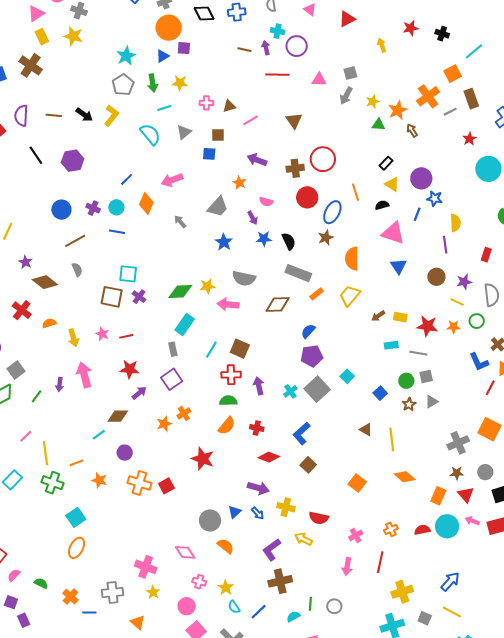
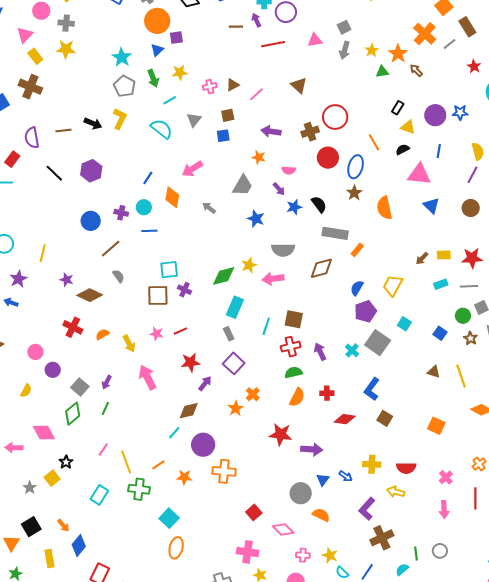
blue star: (435, 199) -> (460, 112), moved
purple line: (445, 245) -> (472, 175), turned 48
yellow trapezoid: (350, 296) -> (393, 285), moved
purple arrow: (60, 384) -> (107, 382), moved, turned 32
purple circle: (125, 453) -> (203, 445), size x1.5
red square: (166, 486) -> (254, 512), moved
purple arrow: (258, 488) -> (312, 449), moved

